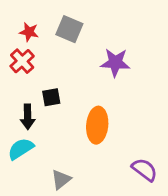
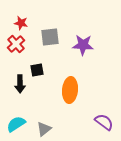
gray square: (69, 29) -> (50, 37), moved, turned -30
cyan semicircle: (21, 149) -> (16, 124), moved

